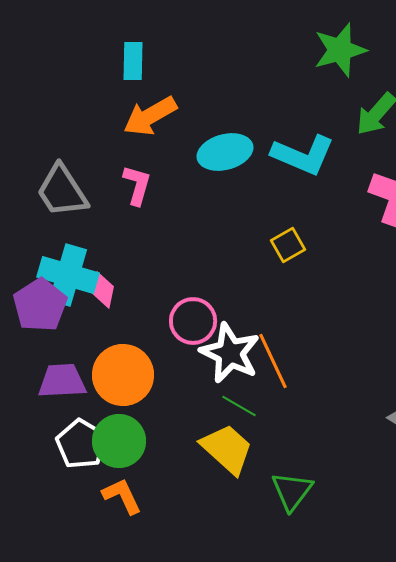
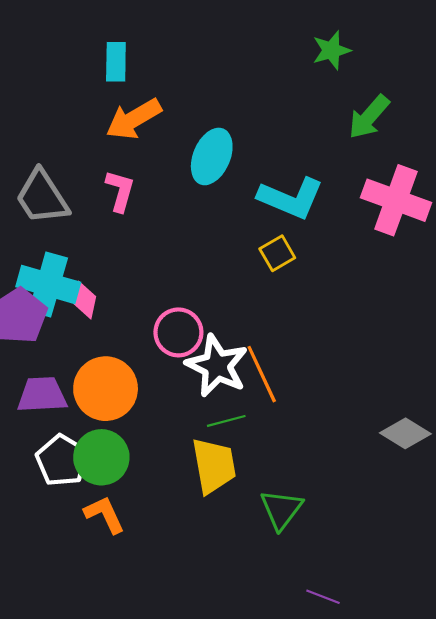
green star: (340, 50) -> (331, 50), size x0.7
cyan ellipse: (225, 152) -> (212, 156), turned -52
cyan L-shape: (303, 155) -> (291, 198), moved
green line: (239, 406) -> (226, 421), turned -45
yellow trapezoid: (227, 449) -> (214, 466), turned 38

